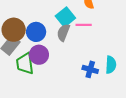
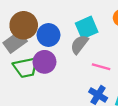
pink line: (84, 25) -> (101, 67), moved
green trapezoid: (25, 64) -> (26, 67), turned -110

